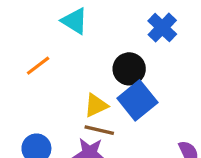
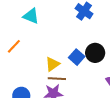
black circle: (129, 69) -> (95, 53), moved
blue square: (137, 100) -> (77, 57), size x0.7

